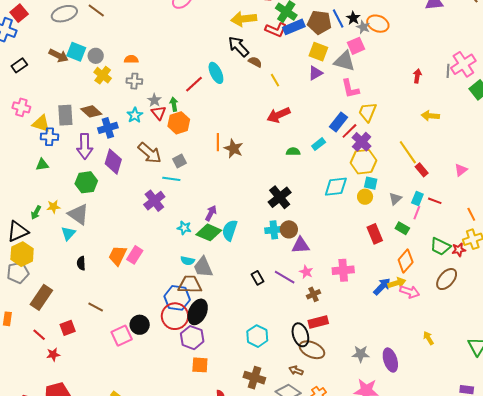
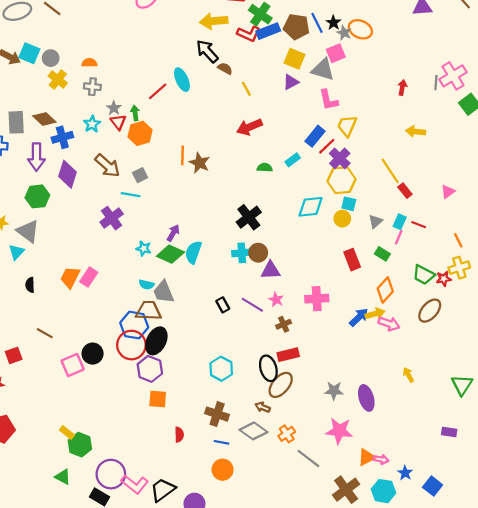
brown ellipse: (312, 350) -> (281, 385), turned -75

